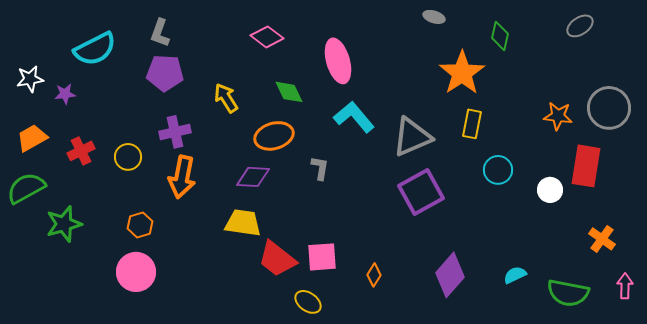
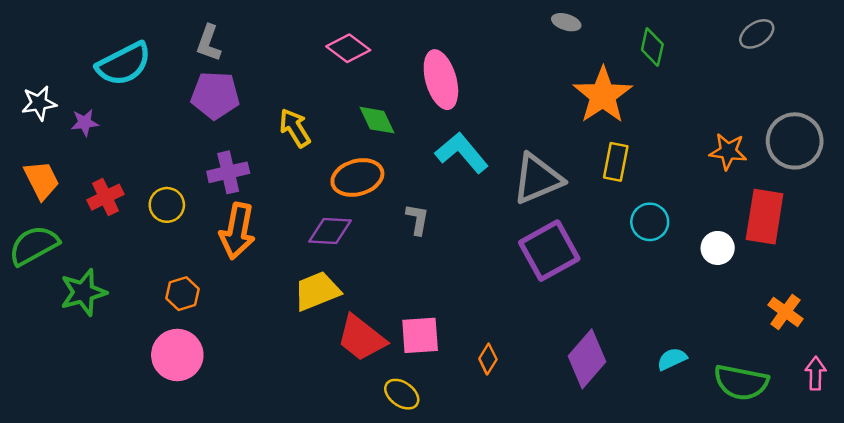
orange trapezoid: (32, 138) -> (42, 180), turned 92
yellow trapezoid: (243, 223) -> (317, 291), turned -30

